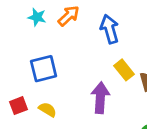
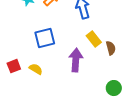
blue square: (44, 69) -> (45, 38), moved

